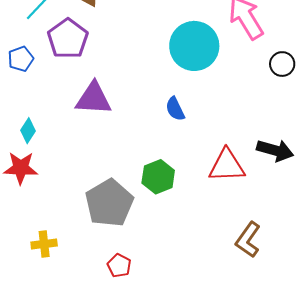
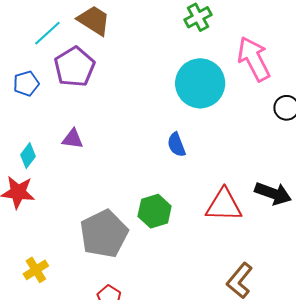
purple triangle: (94, 99) -> (73, 139), moved, size x0.6
yellow cross: (44, 244) -> (36, 270), turned -30

